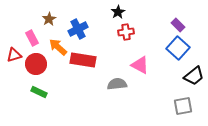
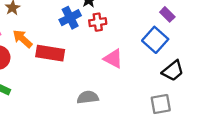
purple rectangle: (178, 25) -> (167, 14), moved
blue cross: (78, 29) -> (70, 18), moved
gray semicircle: (117, 84) -> (88, 97), moved

